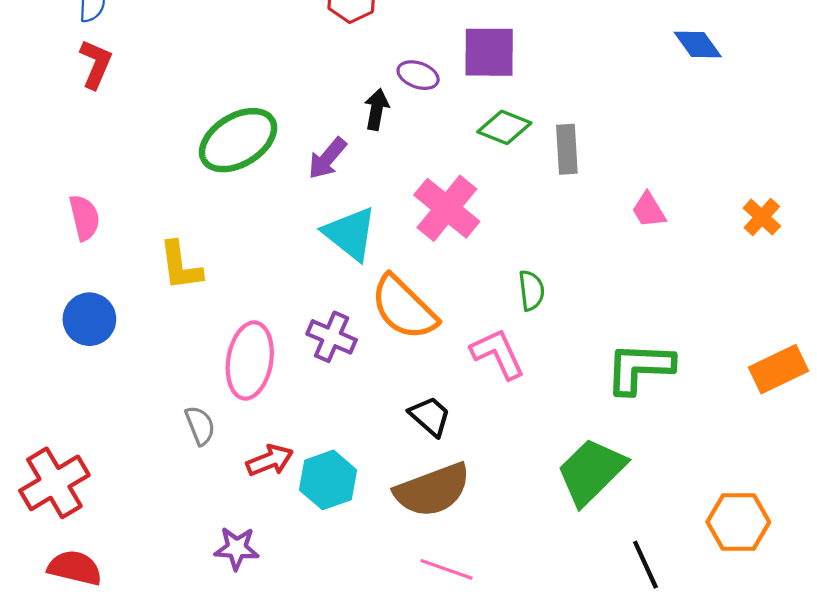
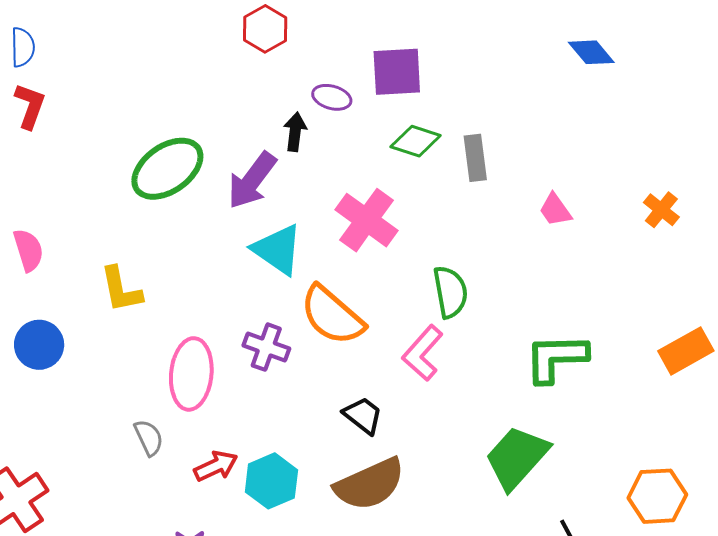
purple arrow: (327, 158) -> (252, 180), size x1.4
green semicircle: (531, 290) -> (450, 292), size x1.4
pink L-shape: (498, 354) -> (423, 353), turned -110

